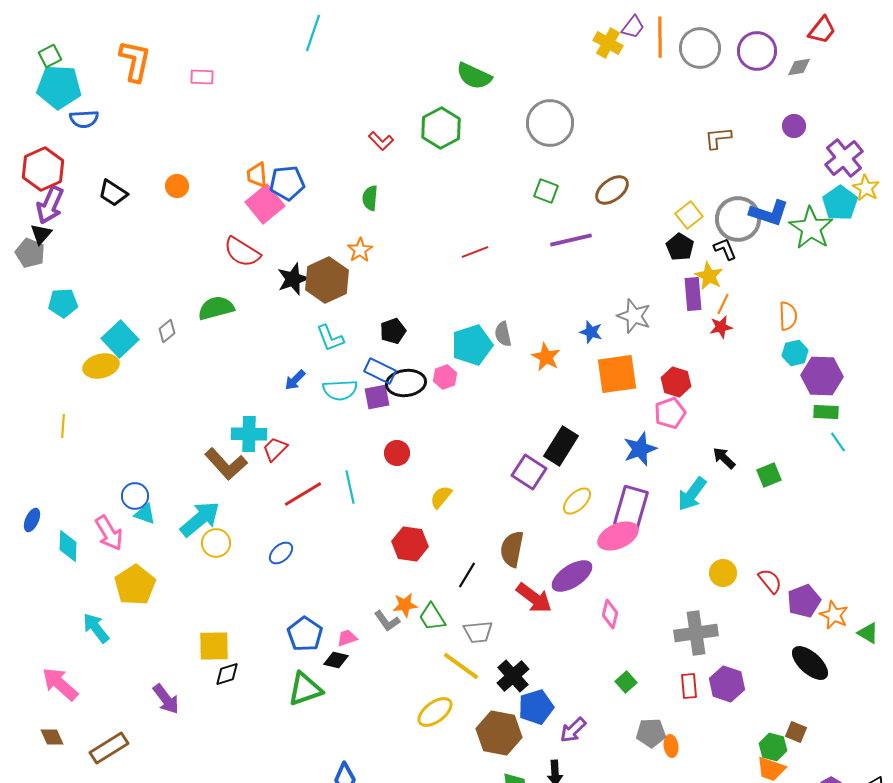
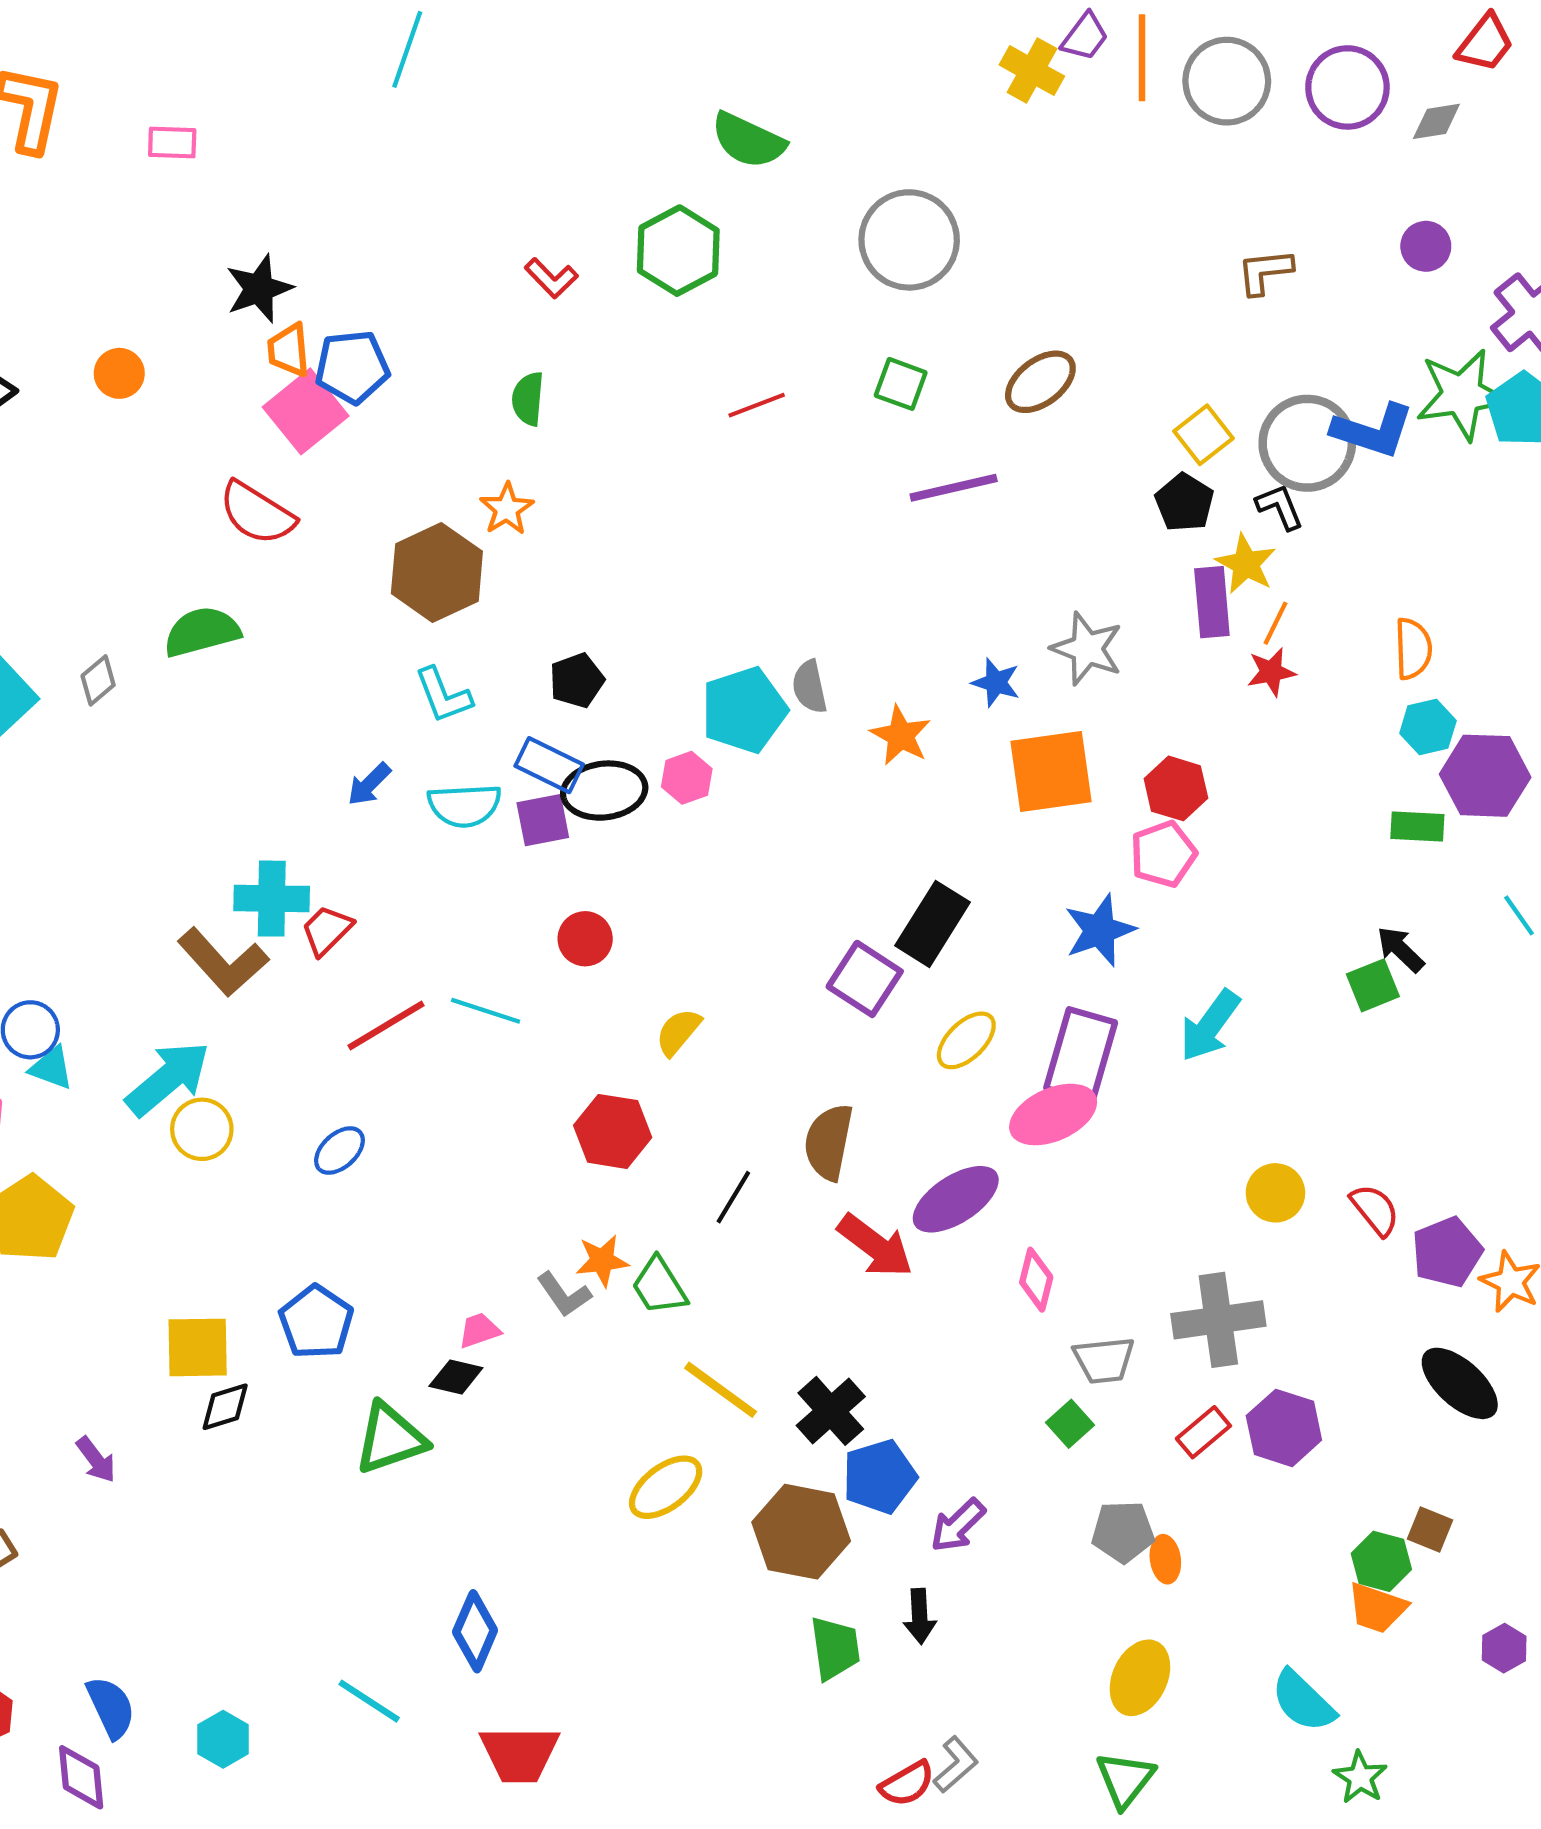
green star: (811, 228) -> (1462, 395), moved, turned 30
red line: (475, 252) -> (757, 405), moved
black star: (293, 279) -> (259, 289), moved
green rectangle: (826, 412) -> (1417, 827), moved
black arrow: (724, 458) -> (1400, 949), moved
cyan line: (350, 487) -> (486, 1011), turned -60
gray trapezoid: (478, 632) -> (1104, 1360), moved
blue pentagon: (305, 634) -> (316, 1322), moved
red rectangle: (689, 686) -> (1203, 1432), turned 55
purple arrow: (166, 699) -> (96, 1460), size x0.7

